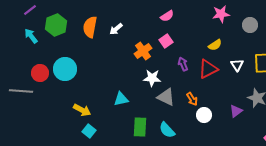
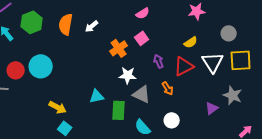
gray circle: (250, 25) -> (229, 33), moved
white triangle: (237, 65) -> (213, 62), size x1.6
orange arrow: (192, 99) -> (168, 88), moved
white circle: (204, 115) -> (172, 120), moved
green rectangle: (140, 127) -> (119, 110), moved

